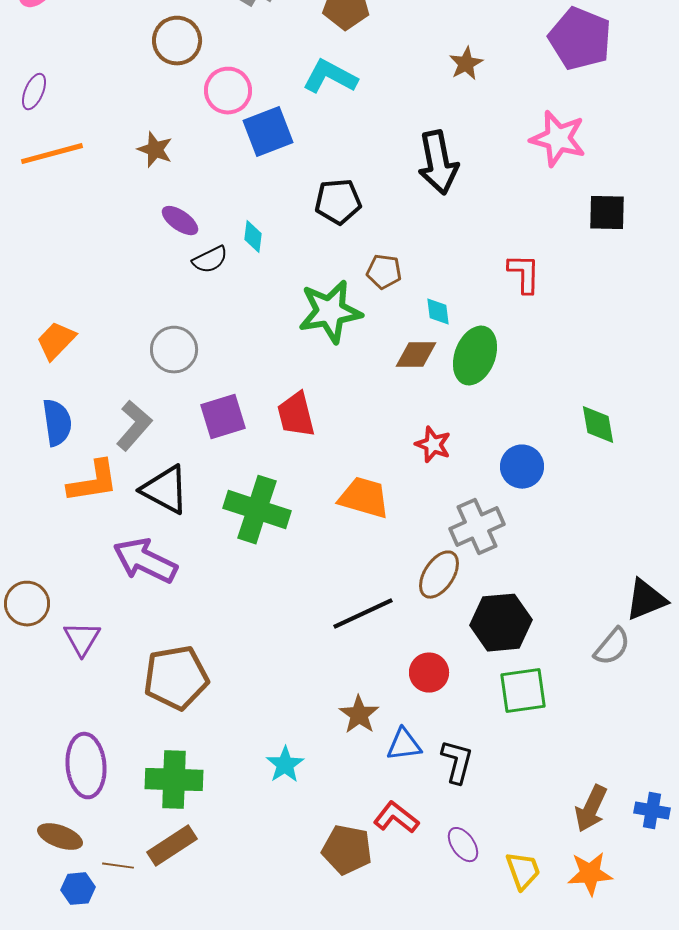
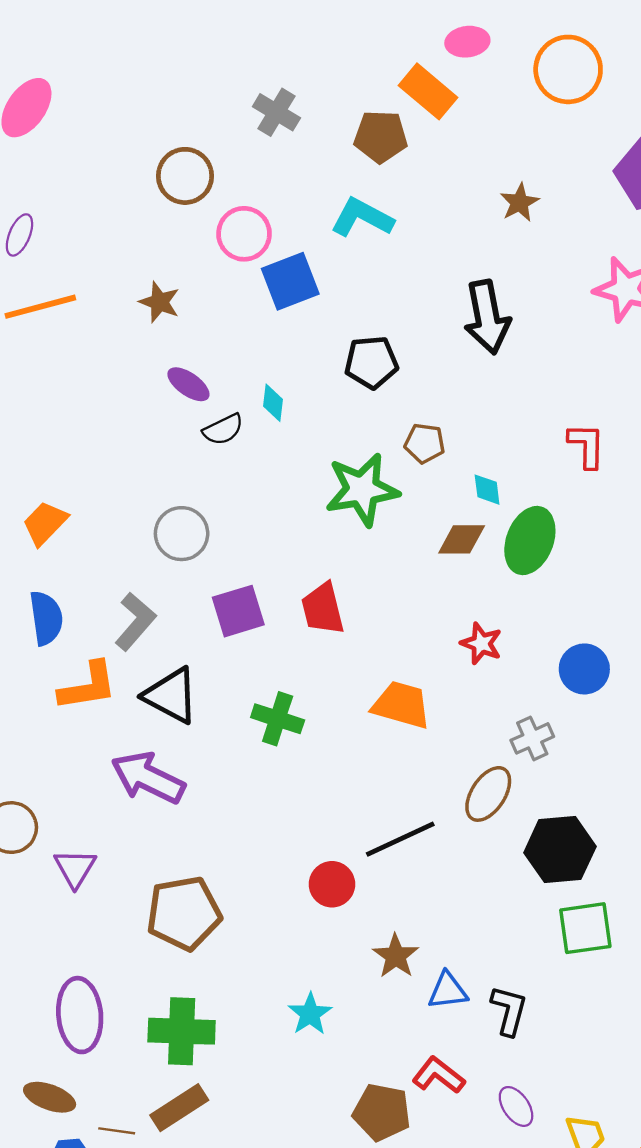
green cross: (257, 510) -> (278, 719), size x0.7
gray cross: (477, 527) -> (532, 738), size x0.7
red circle: (429, 673) -> (332, 884), moved

